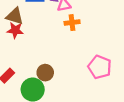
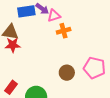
brown circle: (45, 73) -> (67, 73), moved

